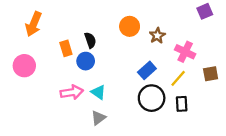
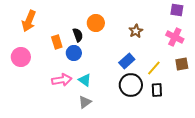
purple square: (205, 11) -> (177, 10), turned 32
orange circle: (130, 26) -> (96, 23), moved
pink cross: (185, 52) -> (175, 37), moved

